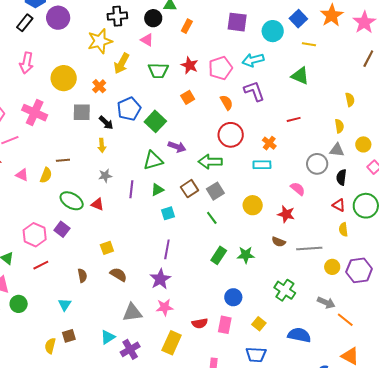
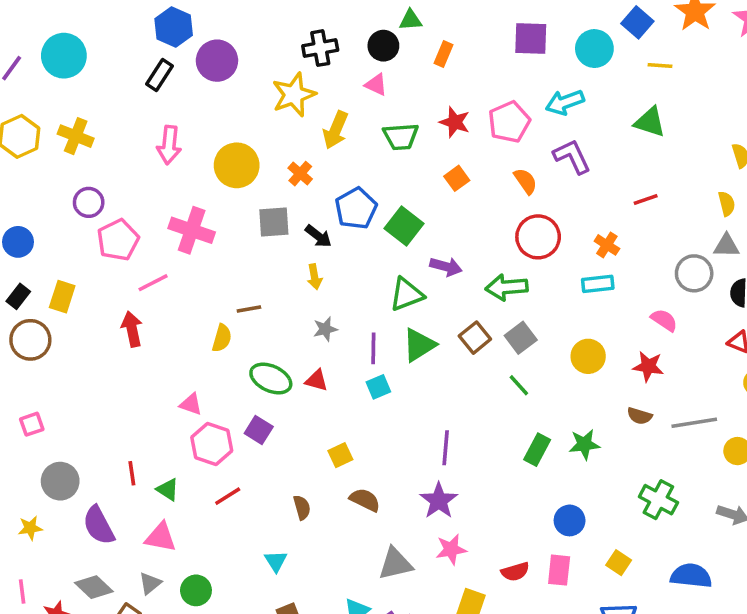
pink triangle: (22, 175) -> (191, 404), moved
green triangle: (157, 190) -> (419, 345), size x1.5
cyan square: (168, 213) -> (378, 387), moved
green circle: (19, 304) -> (196, 590), moved

